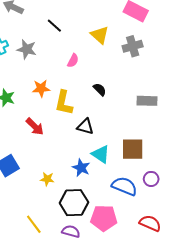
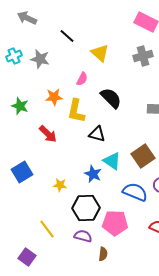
yellow triangle: (100, 35) -> (100, 53), moved
pink semicircle: (73, 61) -> (82, 79), moved
black semicircle: (100, 89) -> (111, 98), size x1.6
brown square: (133, 149) -> (143, 156), turned -35

